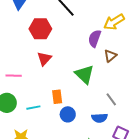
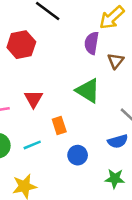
red triangle: (44, 59) -> (33, 99), moved
blue circle: (68, 114) -> (78, 155), moved

